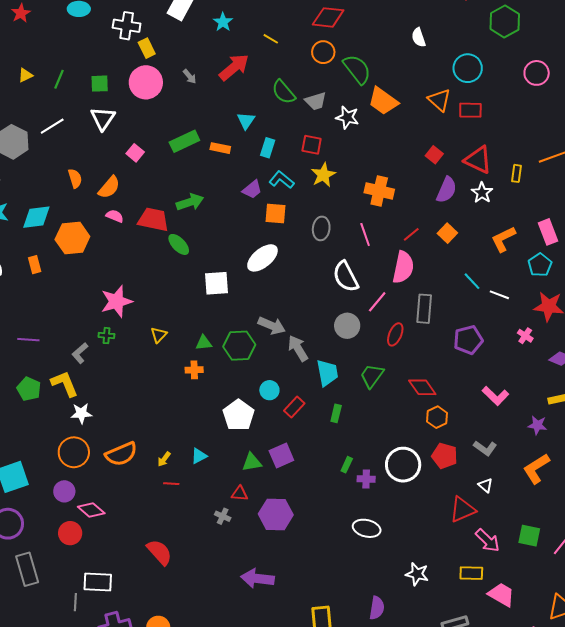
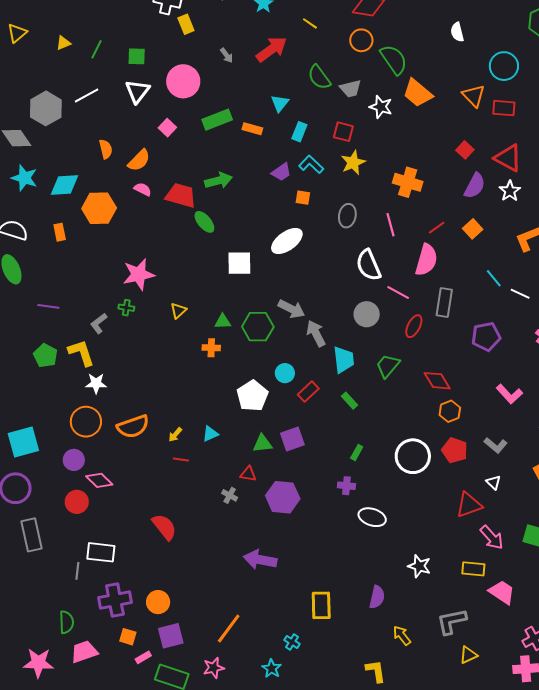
pink circle: (146, 82) -> (183, 81), moved
orange square: (276, 213) -> (303, 198), size x0.7
pink line: (377, 302) -> (398, 293), turned 75
green rectangle: (336, 413) -> (350, 401), turned -60
purple cross: (366, 479) -> (346, 486), moved

